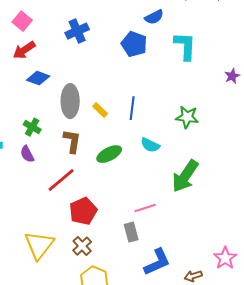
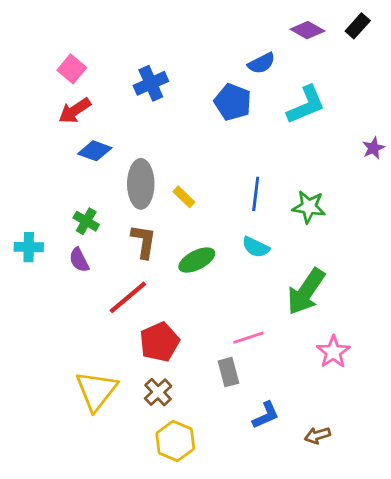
cyan L-shape: (185, 46) -> (306, 105), turned 64
blue line: (132, 108) -> (256, 194), moved
pink star: (225, 258) -> (333, 352), moved
blue L-shape: (157, 262) -> (266, 415), size x0.7

